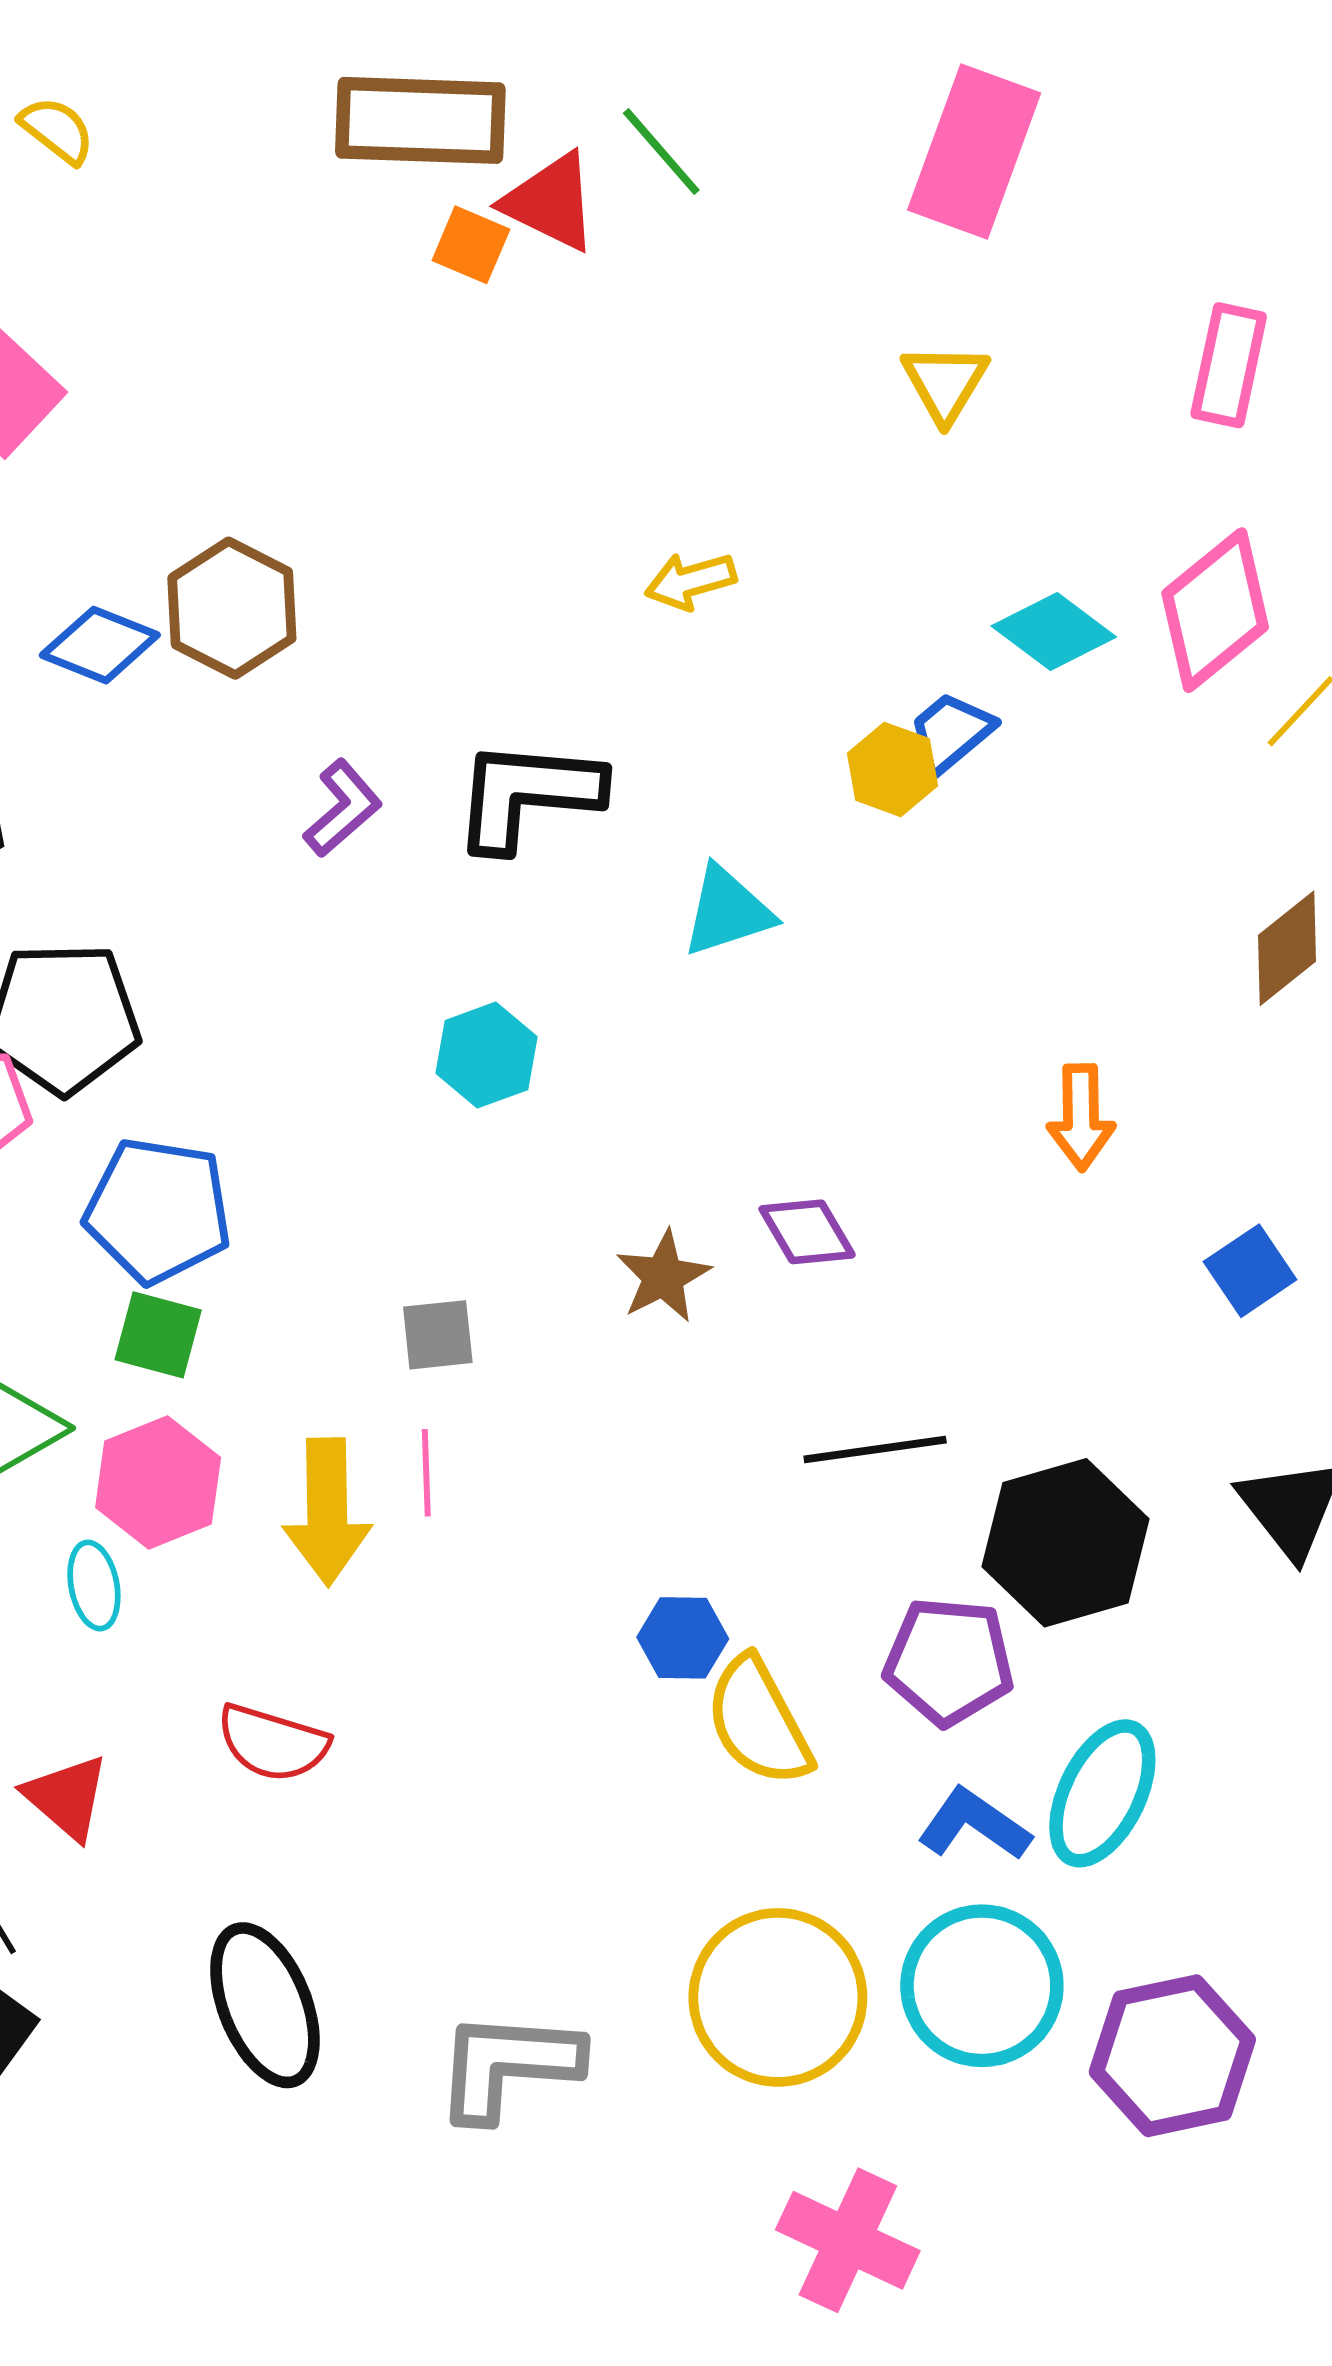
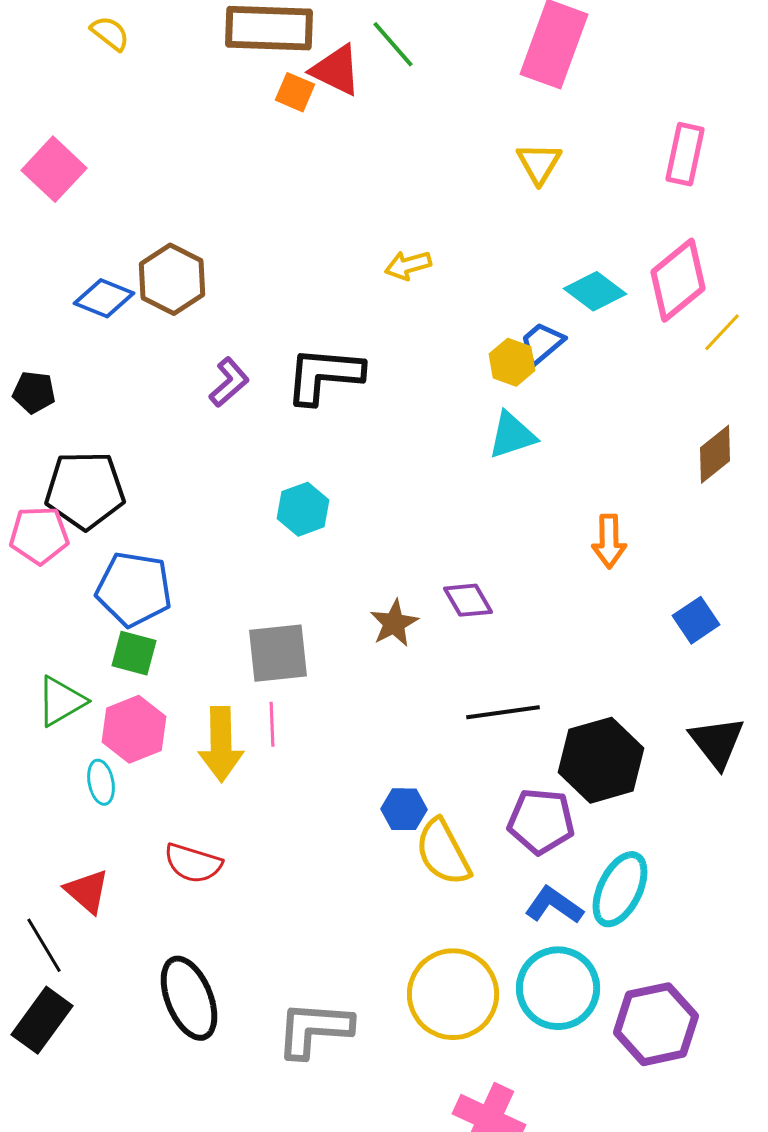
yellow semicircle: (57, 130) -> (110, 33), moved
cyan triangle: (727, 911) -> (512, 435), moved
gray square: (438, 1335) -> (278, 653), size x1.6

